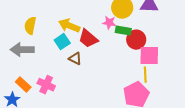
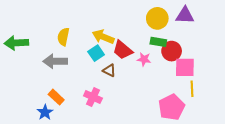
pink star: (109, 23) -> (144, 59), moved
yellow line: (145, 75) -> (192, 89), moved
pink cross: (46, 85) -> (93, 97), moved

